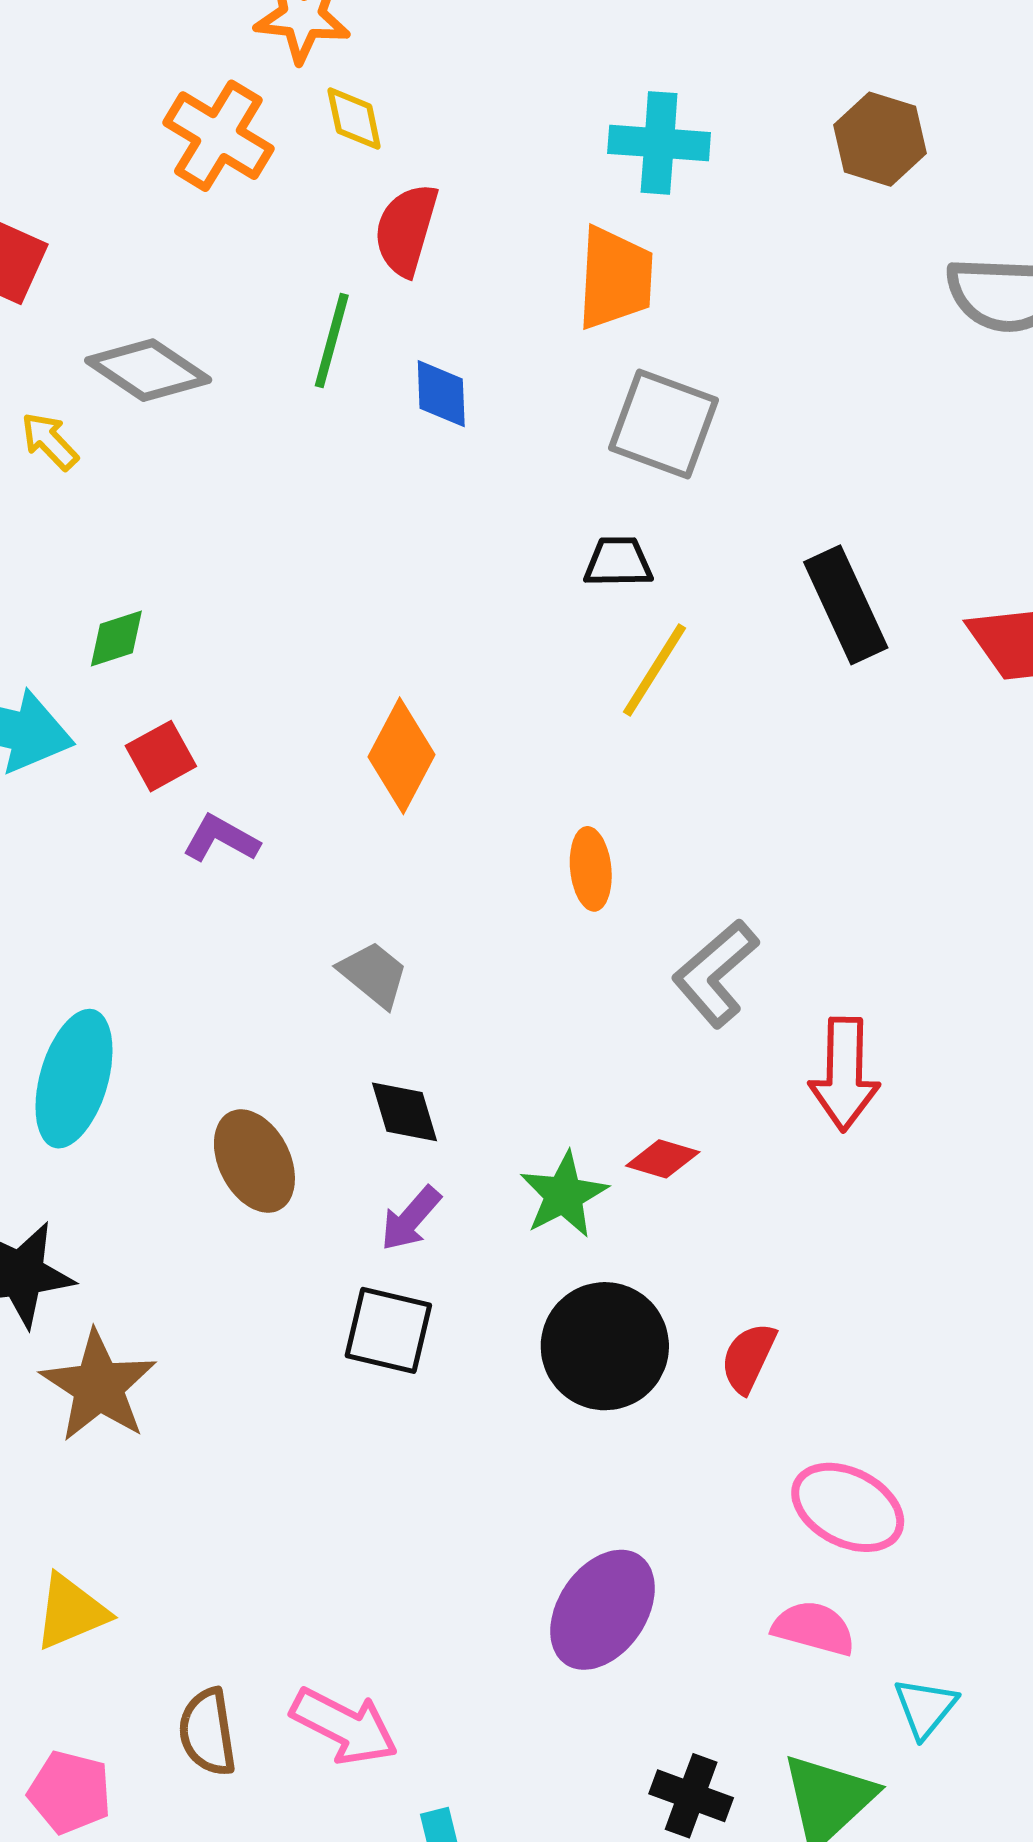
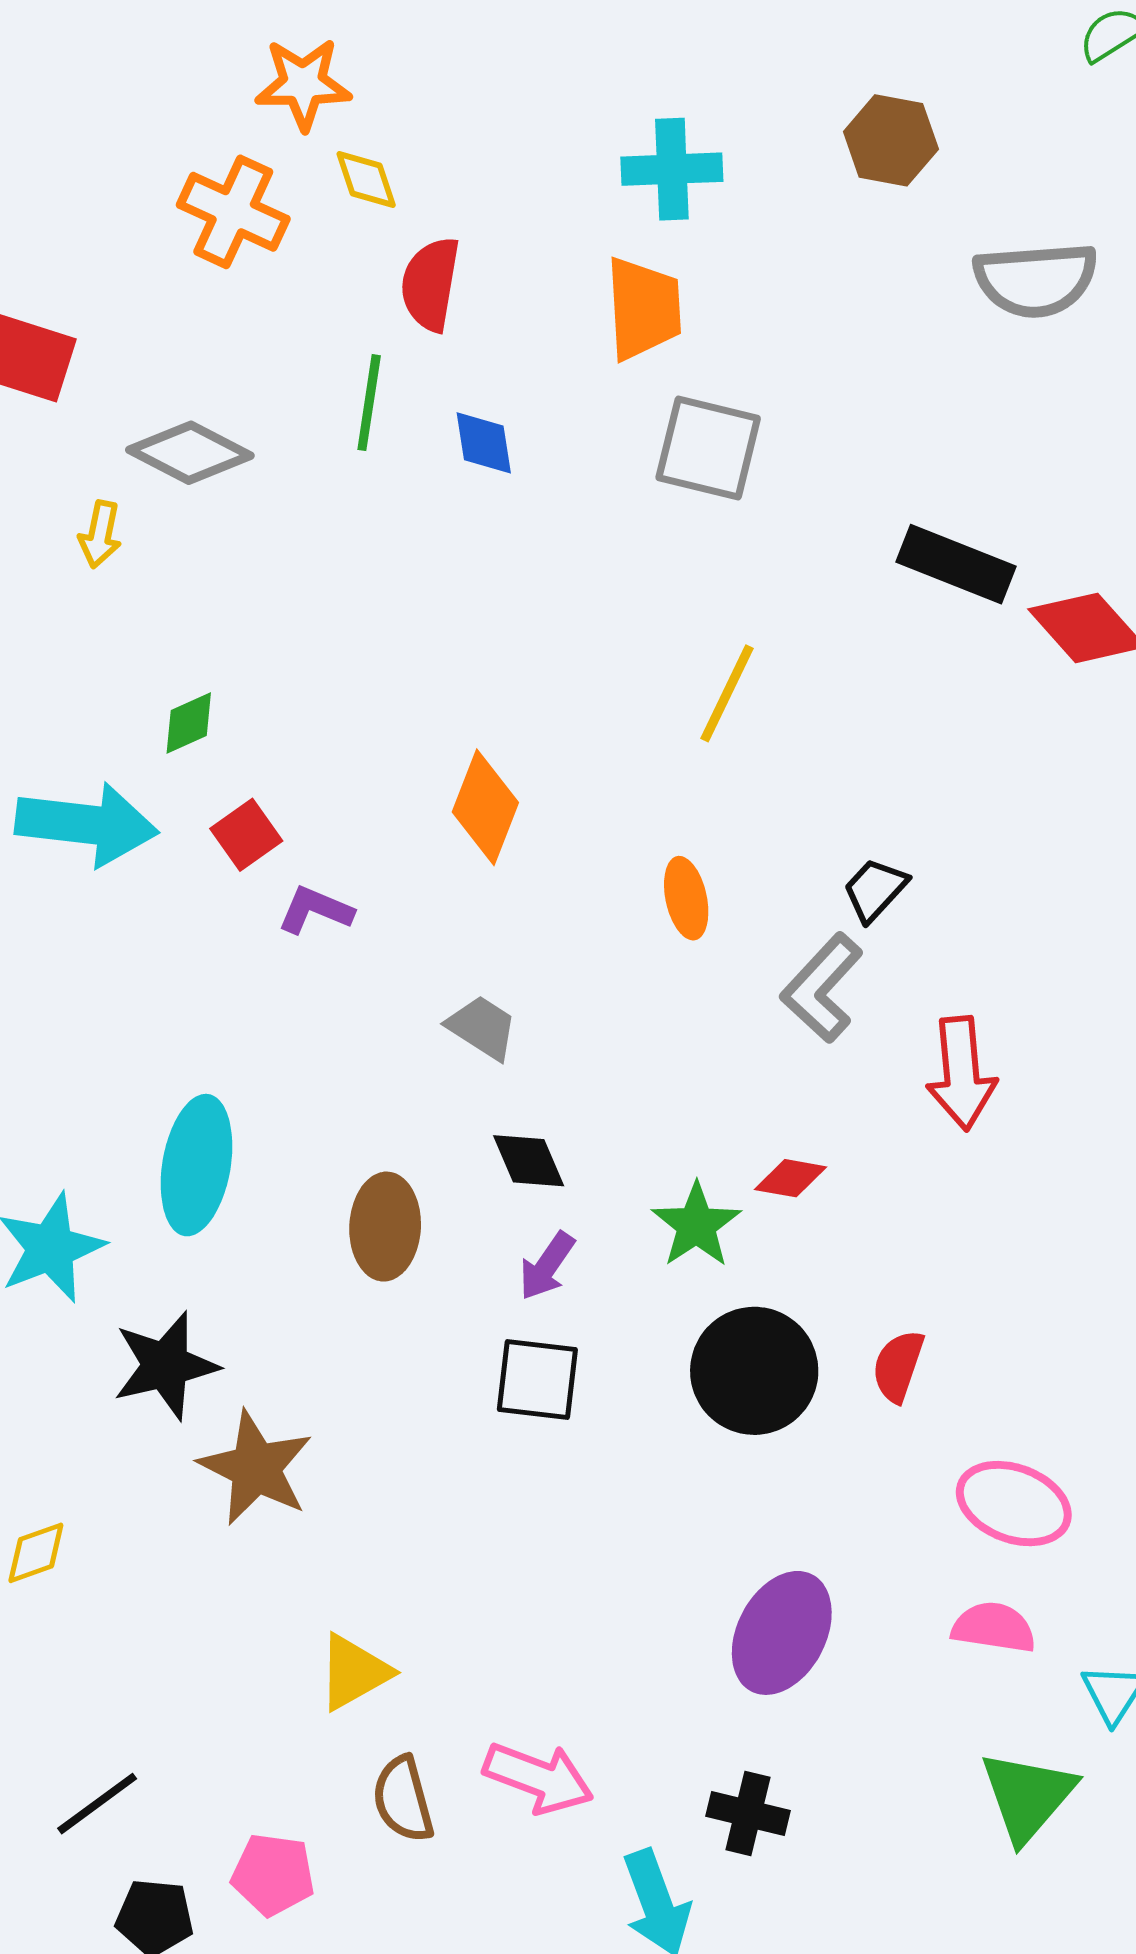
yellow arrow: (50, 441) -> (100, 534), turned -118
black trapezoid: (618, 562) -> (875, 890), moved, turned -40
black rectangle: (846, 605) -> (956, 564), moved, turned -37
brown ellipse: (254, 1161) -> (385, 1227), turned 36
yellow triangle: (71, 1612) -> (354, 1672), moved
black cross: (691, 1796) -> (748, 1813), moved

